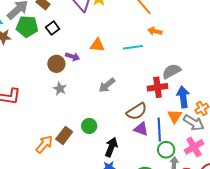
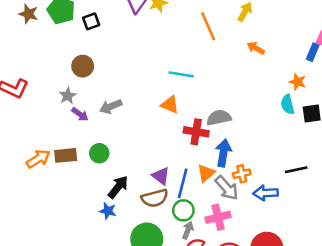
orange arrow: (155, 31) -> (256, 48), moved
orange triangle: (97, 45) -> (170, 105), moved
purple arrow: (73, 57) -> (80, 114), moved
gray arrow: (107, 85) -> (111, 106), moved
gray star: (60, 89) -> (68, 96), moved
brown semicircle: (137, 111) -> (155, 198), moved
brown rectangle: (64, 135) -> (66, 155), turned 30

